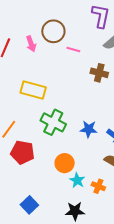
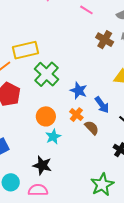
yellow rectangle: (33, 90) -> (26, 50), moved, turned -45
orange cross: (98, 186) -> (76, 115), moved

